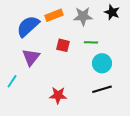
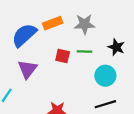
black star: (112, 12) -> (116, 47), moved
green line: (91, 42) -> (85, 52), moved

